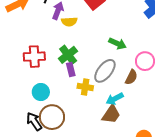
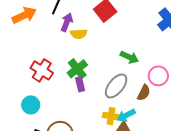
red cross: (34, 57) -> (42, 70), turned 35
yellow cross: (85, 87) -> (111, 116), moved
cyan circle: (41, 92) -> (31, 105), moved

